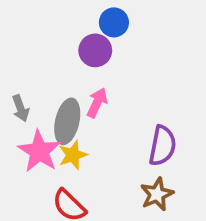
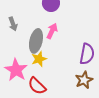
gray arrow: (21, 108) -> (13, 24), moved
pink star: (39, 151) -> (16, 70), moved

